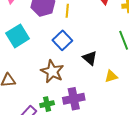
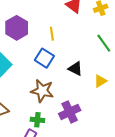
yellow line: (67, 11) -> (52, 34), moved
green cross: (47, 104) -> (37, 120), moved, turned 32

